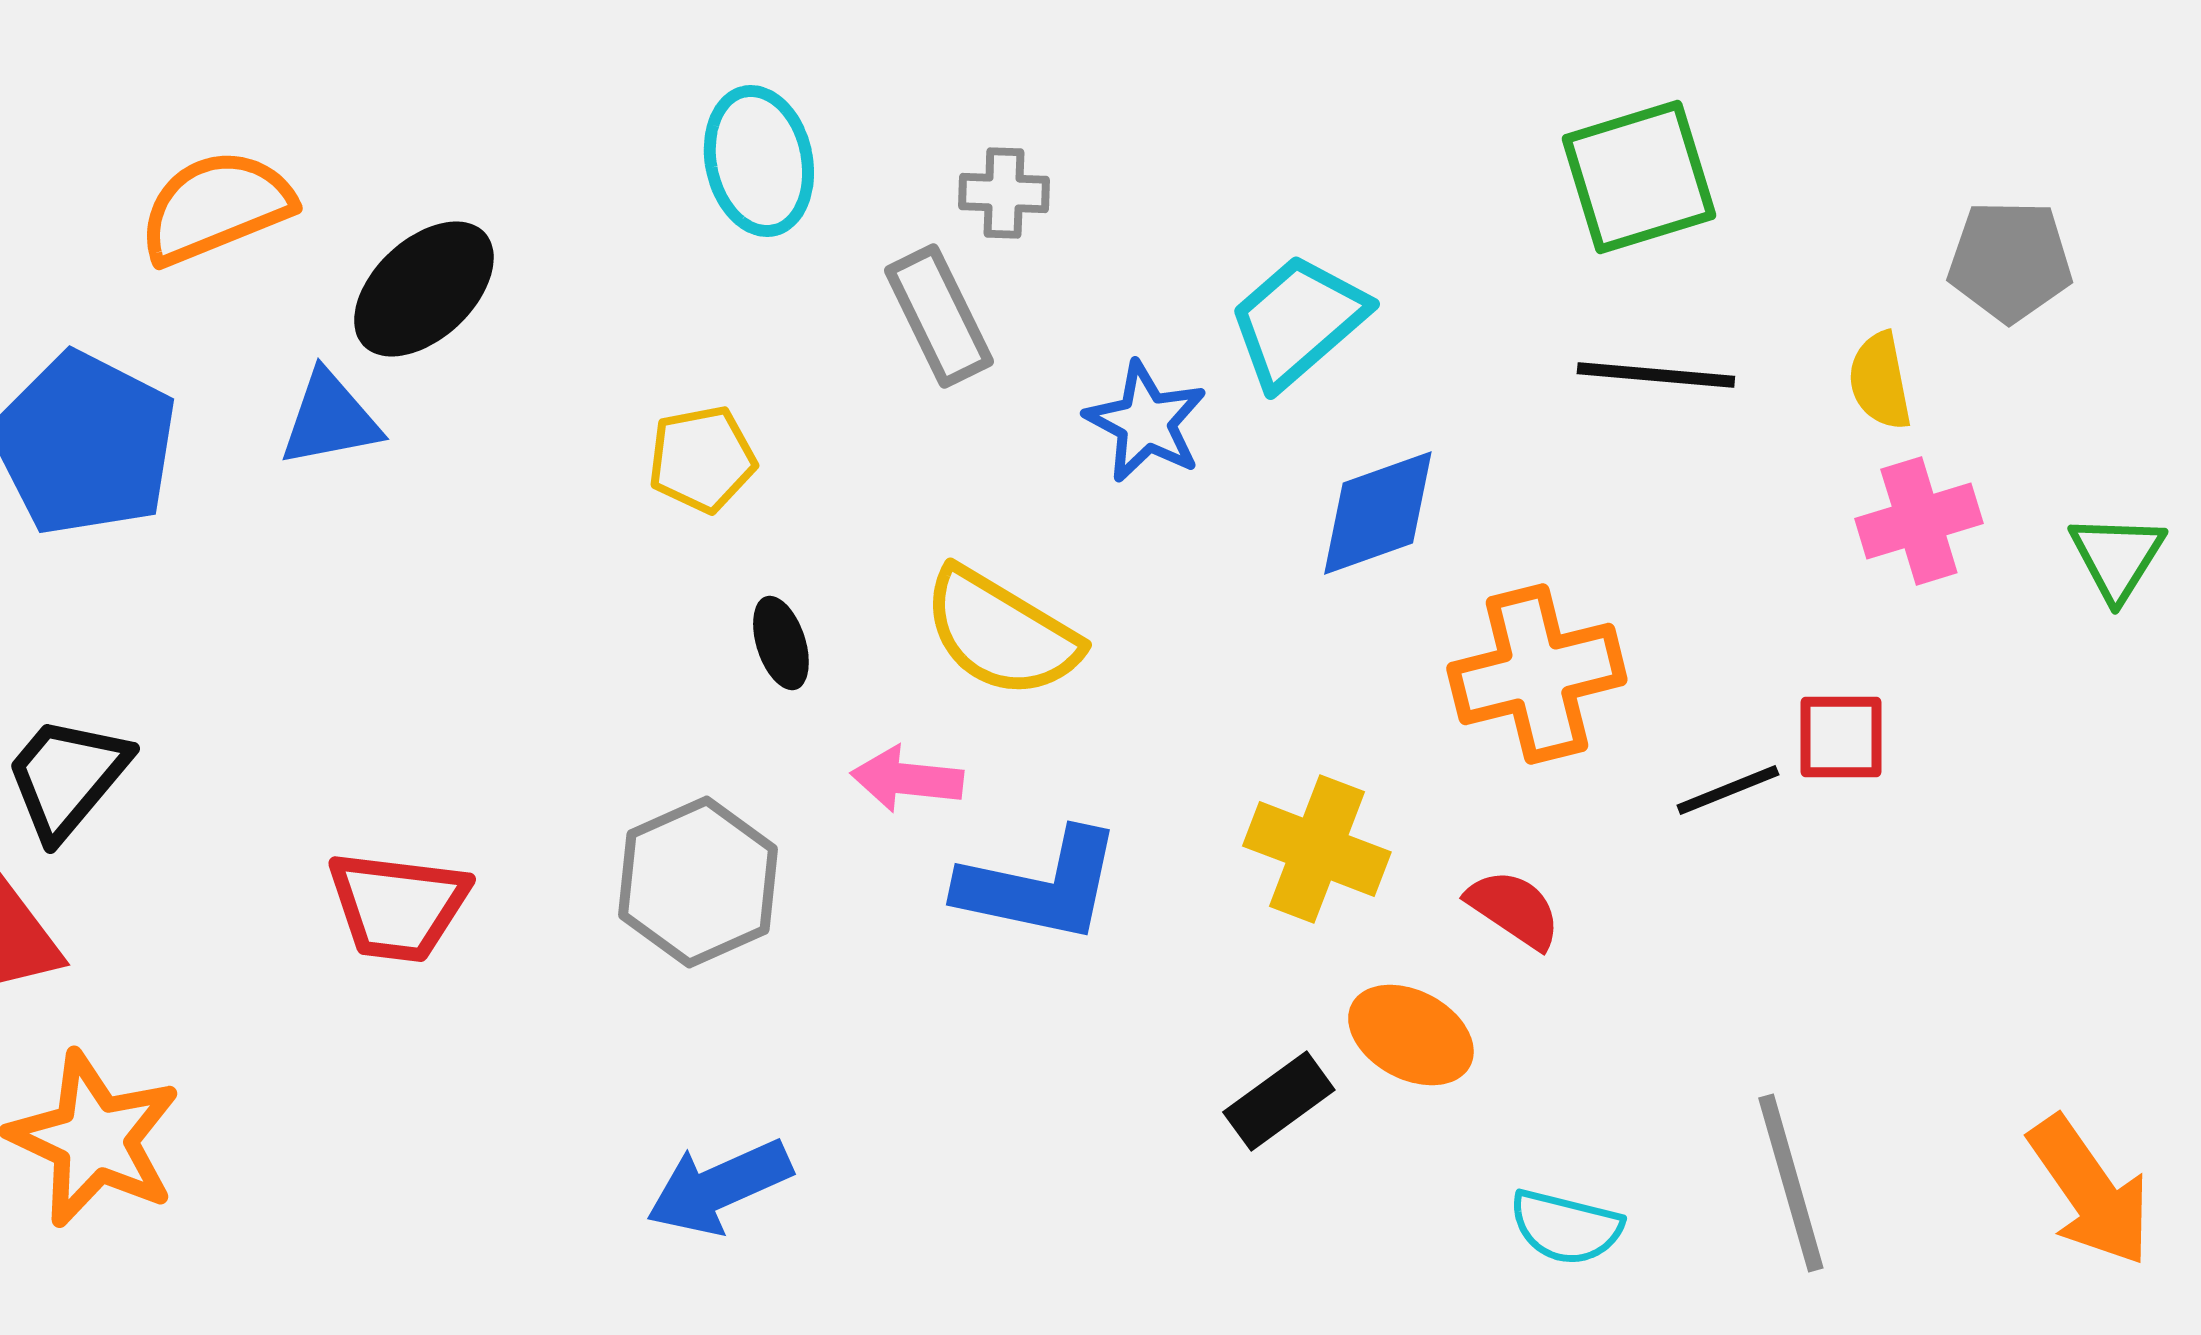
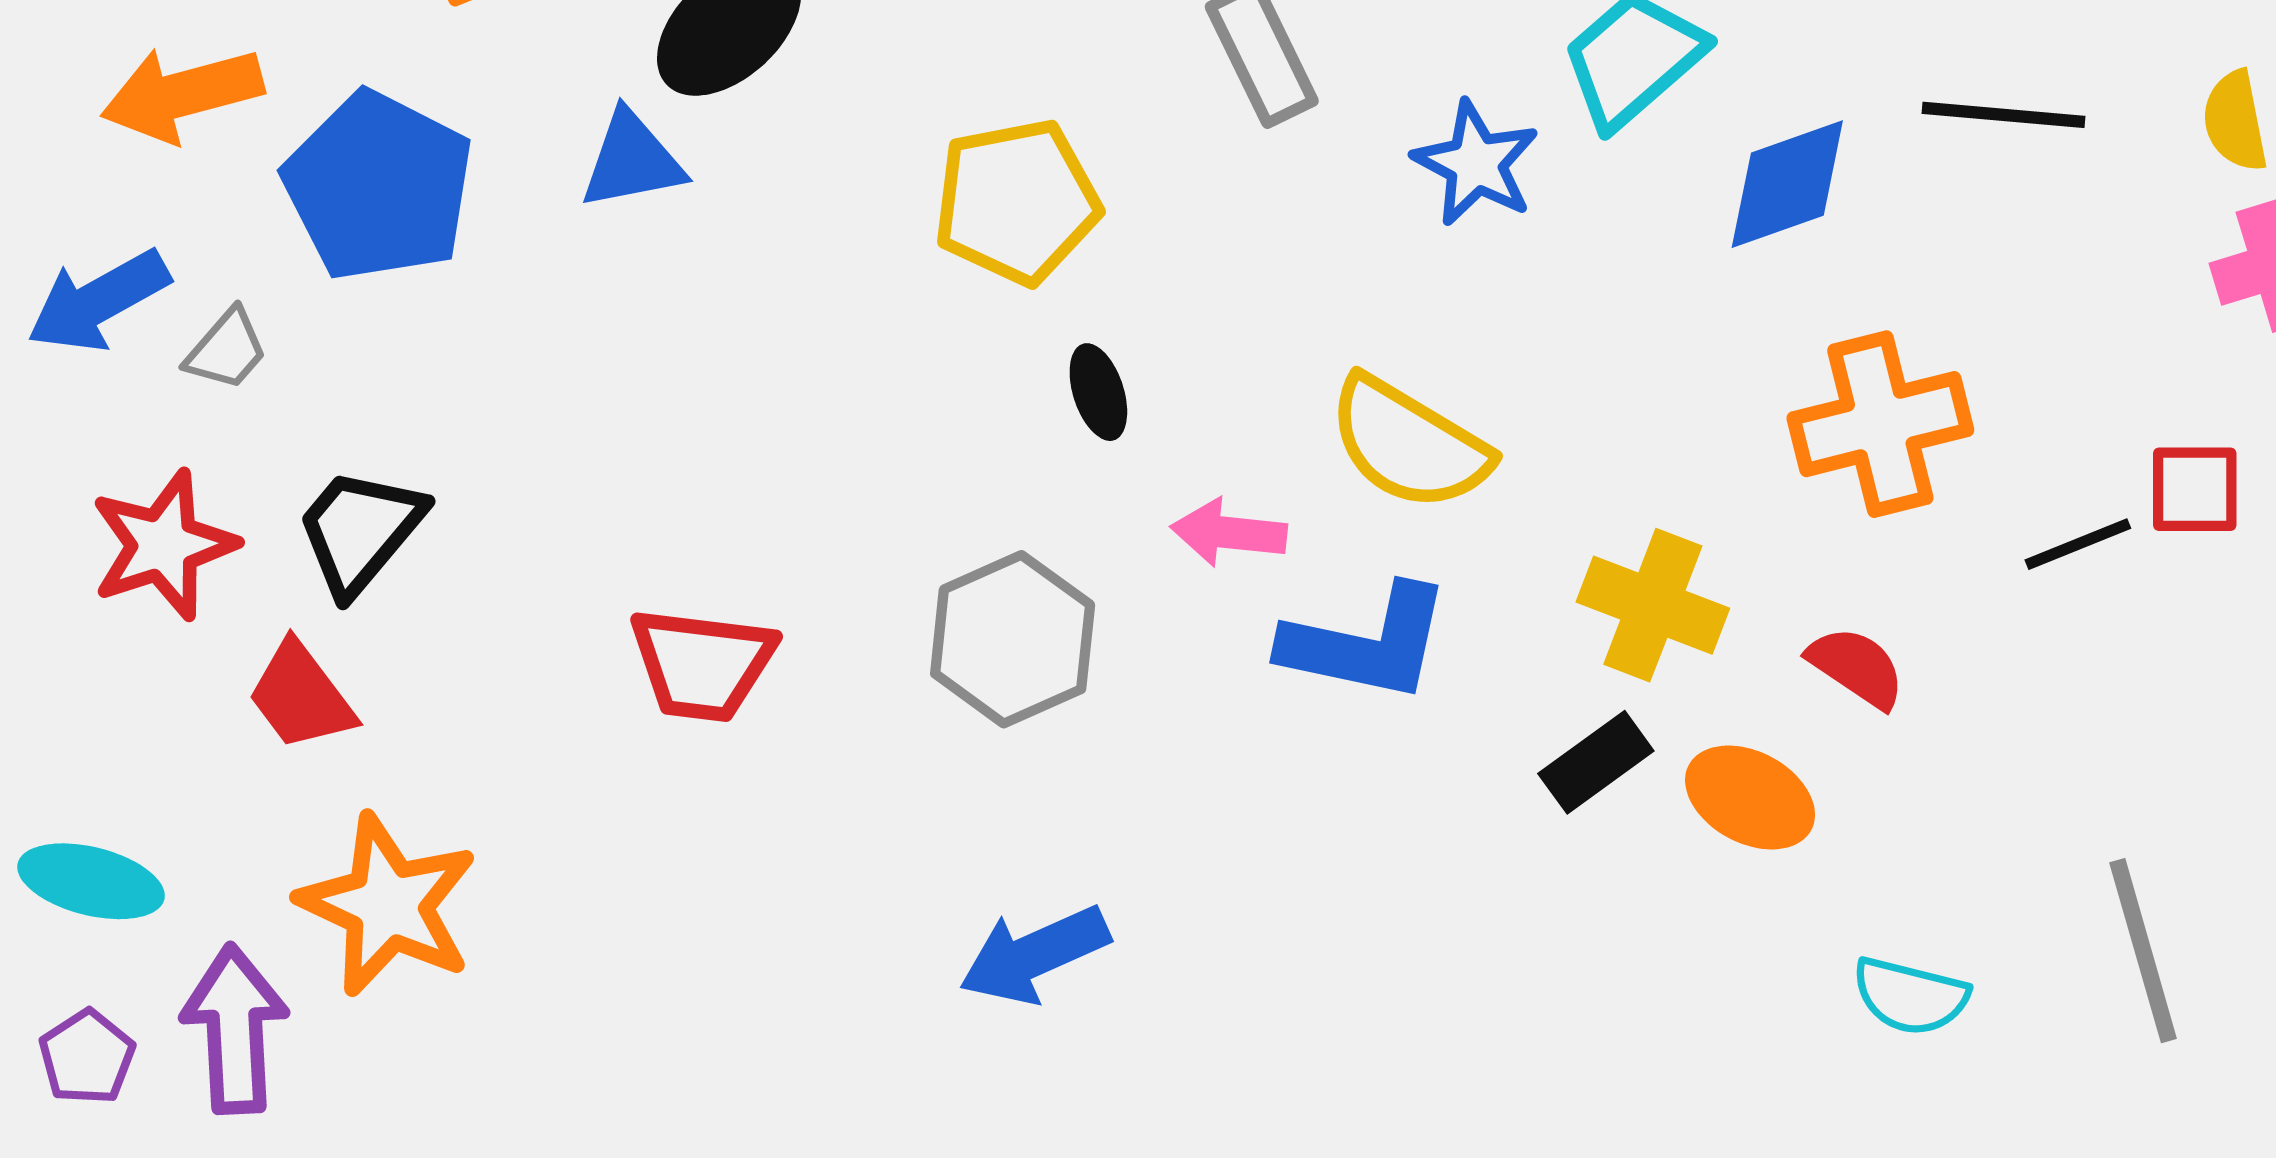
yellow pentagon: (702, 459) -> (1017, 202), size x1.5
blue diamond: (1378, 513) -> (1787, 184), moved
yellow semicircle: (1001, 633) -> (1409, 444), moved
black rectangle: (1279, 1101) -> (1596, 762), moved

